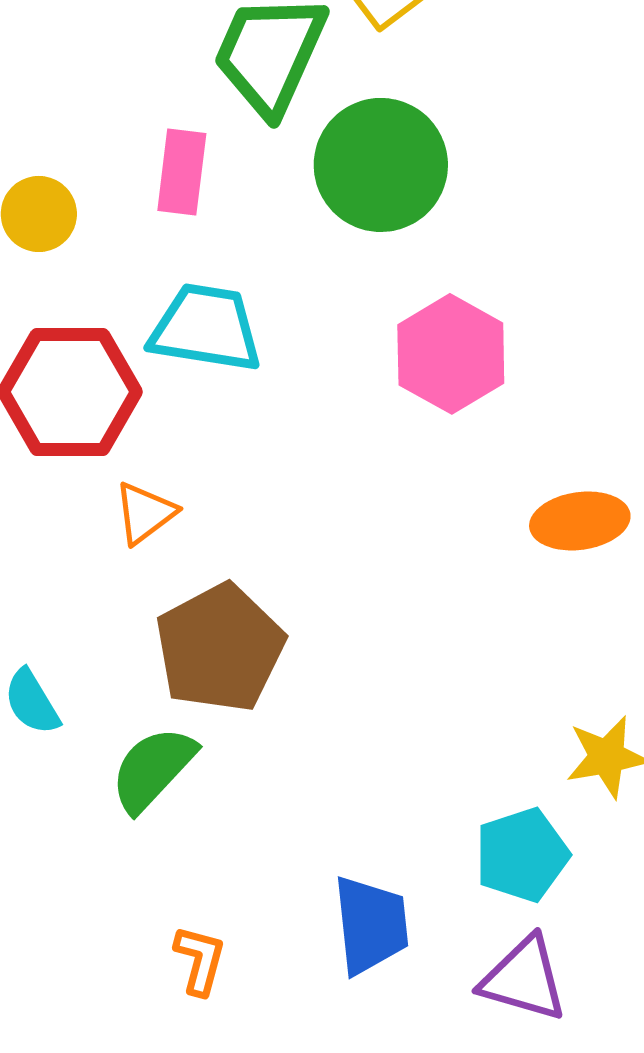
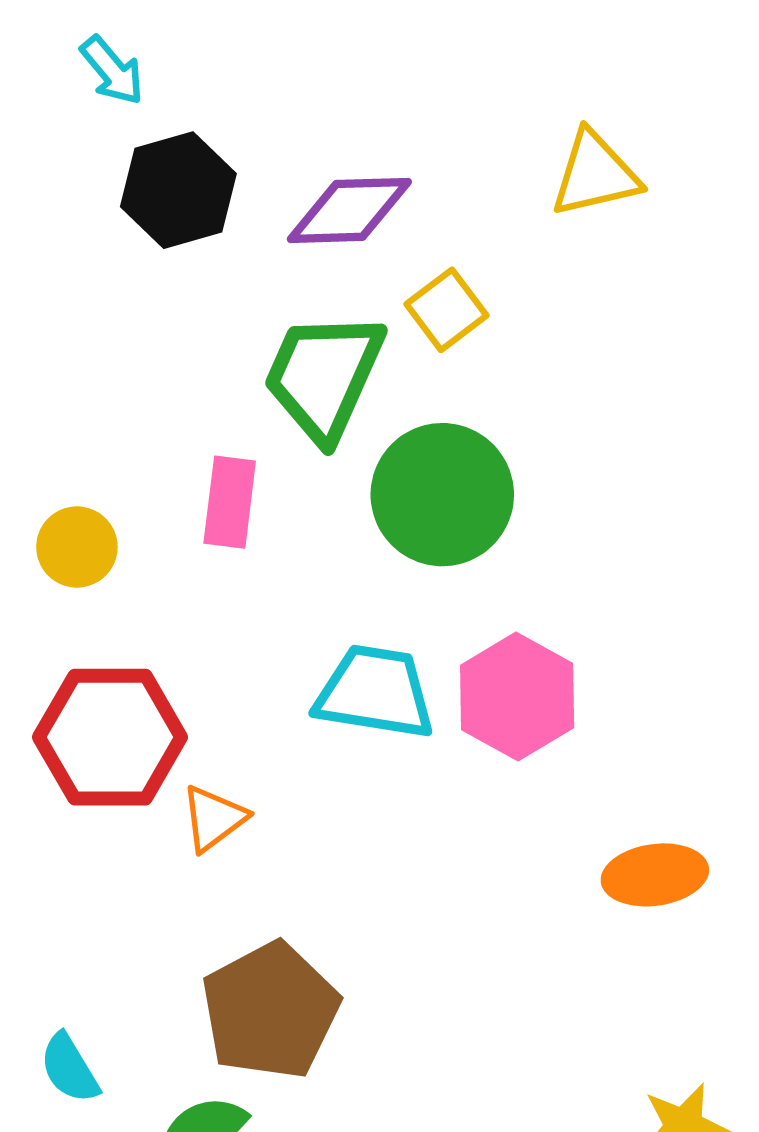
cyan trapezoid: (206, 328) -> (375, 692), moved
orange triangle: (145, 513) -> (214, 818), moved

